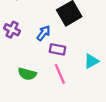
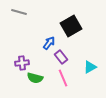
purple cross: (12, 30) -> (22, 63), moved, turned -32
purple rectangle: (58, 49) -> (61, 57), turned 40

